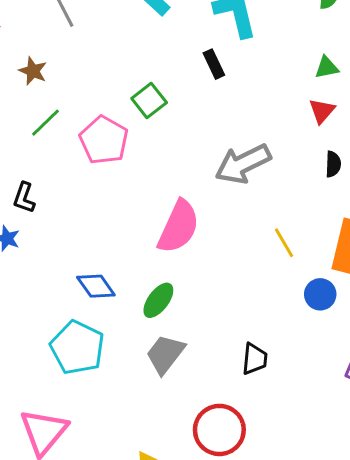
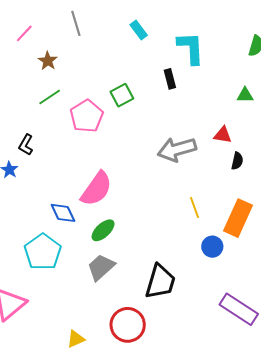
red triangle: (322, 111) -> (223, 135), moved, turned 48
pink semicircle: (179, 227) -> (96, 189), moved
black trapezoid: (255, 359) -> (160, 282), size x1.6

